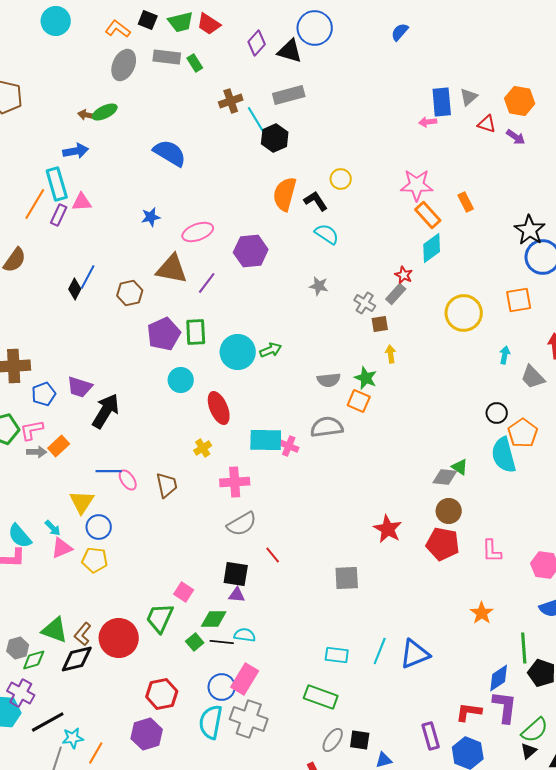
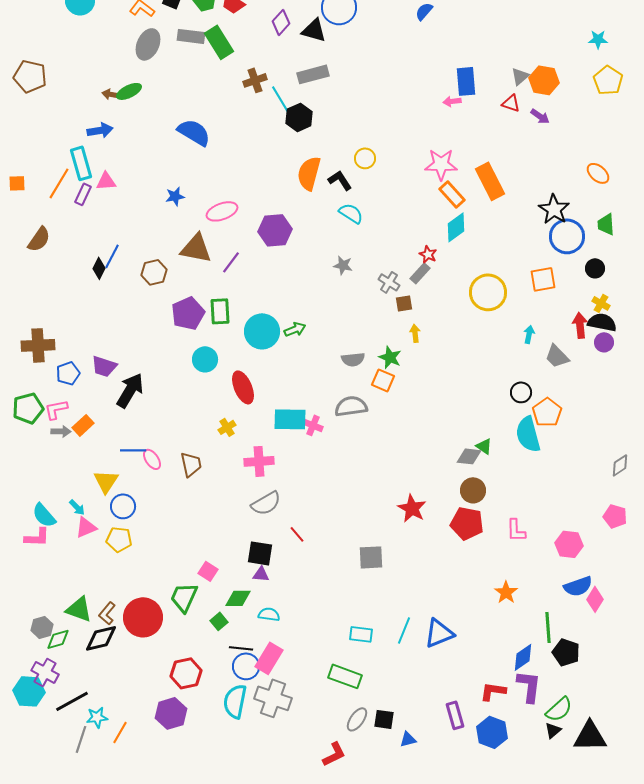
green rectangle: (195, 63) -> (219, 42), size x1.8
gray triangle: (469, 97) -> (520, 76), moved
orange rectangle: (466, 202) -> (490, 181), size x1.8
black line: (222, 642) -> (241, 648), moved

